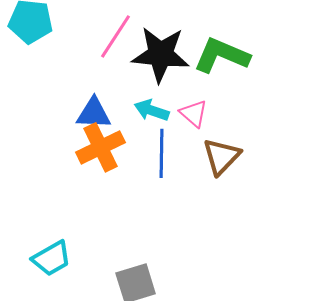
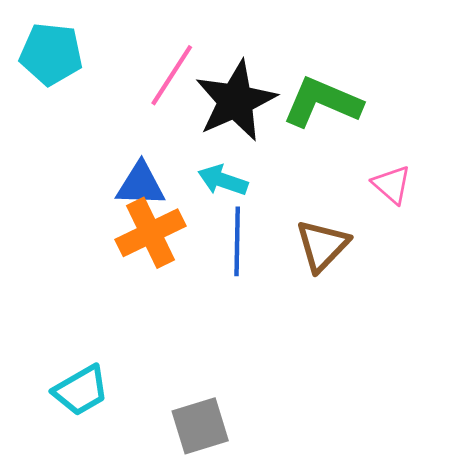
black star: (161, 54) -> (236, 101), turned -30
pink triangle: (194, 113) -> (392, 185), moved

